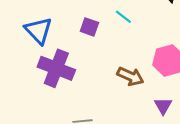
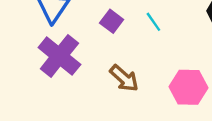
brown arrow: (130, 76) -> (124, 78), moved

